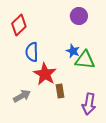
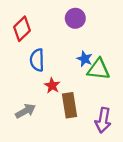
purple circle: (79, 16) -> (75, 18), moved
red star: (45, 74) -> (52, 85), size x0.6
brown rectangle: (60, 91) -> (70, 105), size x1.5

